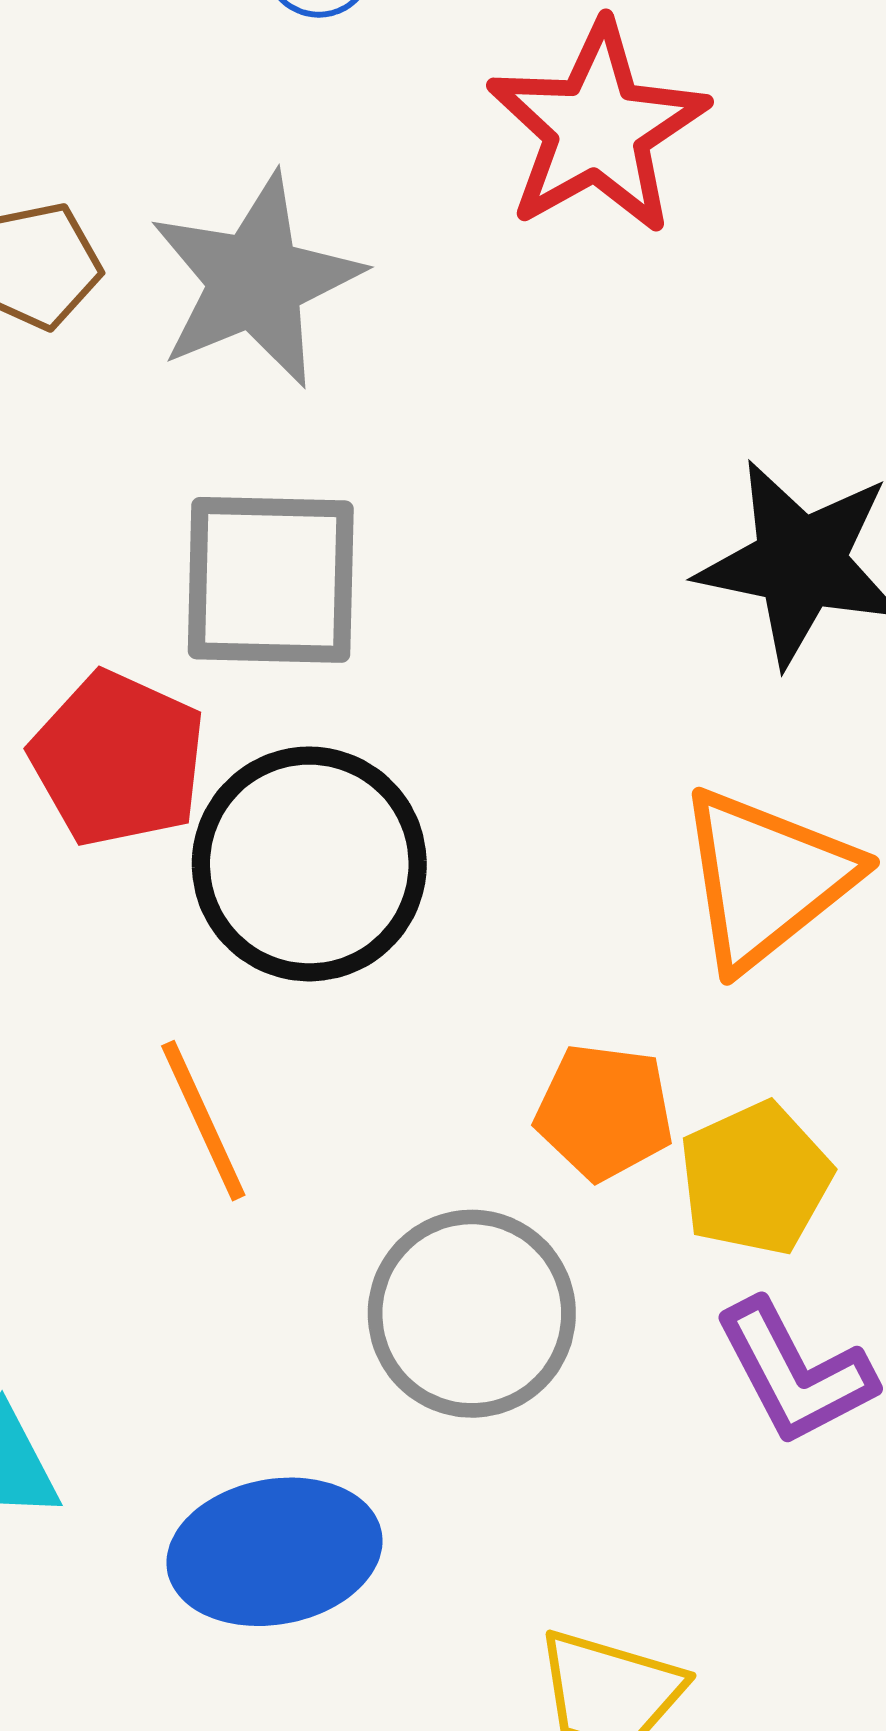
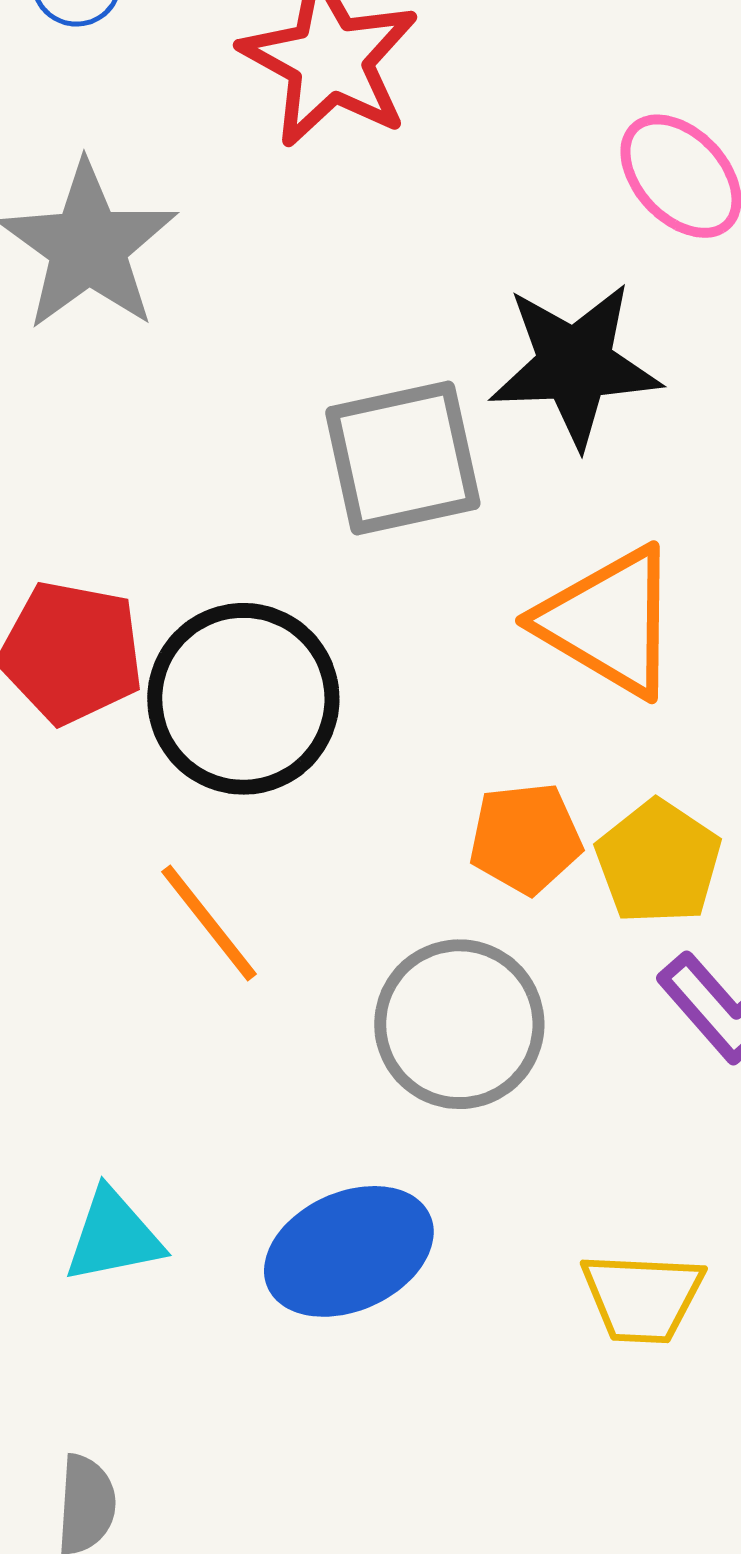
gray square: (271, 580) -> (403, 458), moved
orange triangle: (766, 878) -> (609, 622), turned -37

